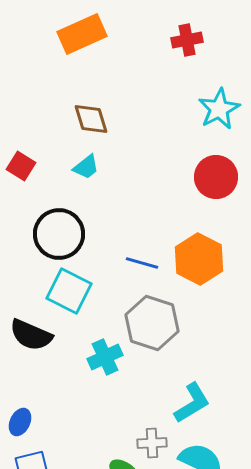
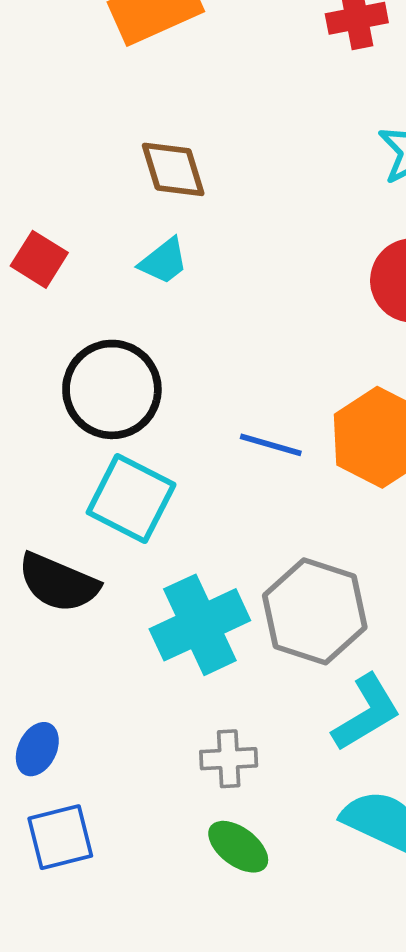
gray hexagon: (152, 323) -> (315, 611), moved
cyan cross: (105, 357) -> (200, 625), size x1.4
gray cross: (152, 443) -> (229, 759), moved

